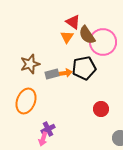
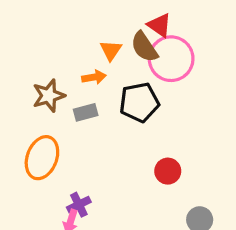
red triangle: (73, 22) -> (159, 25), moved
orange arrow: (65, 73) -> (94, 77), moved

